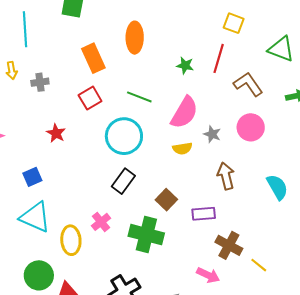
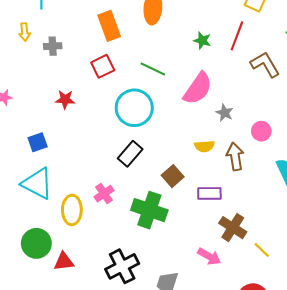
pink circle: (251, 127) -> (261, 131), moved, size x0.7
red star: (56, 133) -> (65, 99), turned -30
yellow semicircle: (182, 148) -> (204, 146), moved

